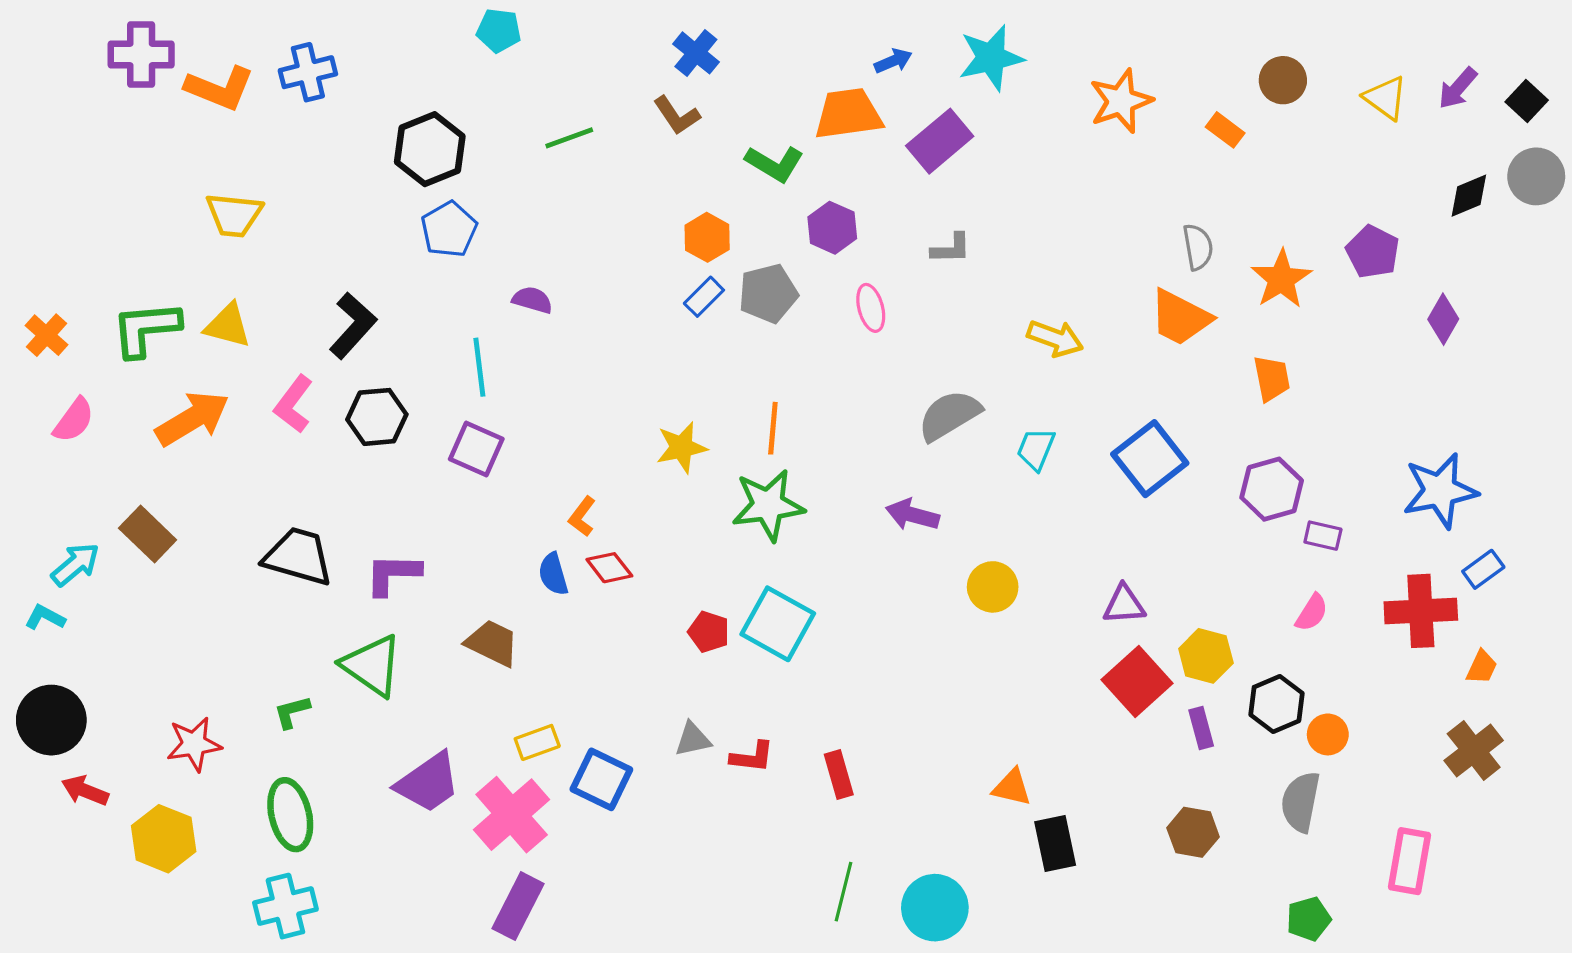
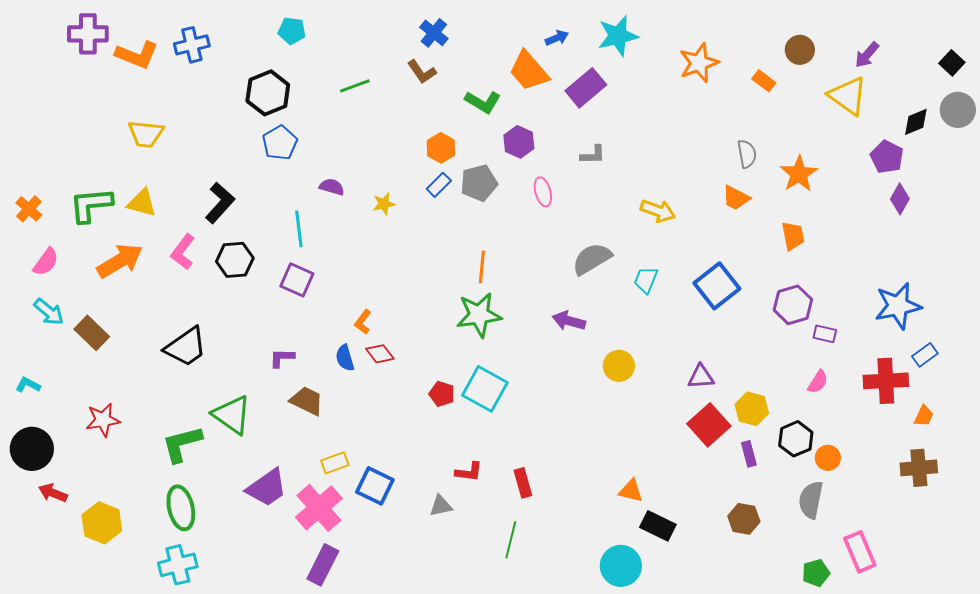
cyan pentagon: (499, 30) -> (292, 31), moved
purple arrow: (1458, 88) -> (867, 55), moved
yellow triangle: (1386, 98) -> (848, 96), moved, size x1.4
orange trapezoid: (848, 114) -> (529, 71), turned -123
purple pentagon: (1373, 252) -> (887, 157), moved
orange trapezoid: (1180, 318) -> (736, 198), size x0.7
yellow star: (682, 447) -> (384, 204), moved, size x0.7
black trapezoid: (298, 556) -> (186, 347), turned 129
cyan arrow: (75, 564) -> (49, 312), moved, turned 80
purple L-shape: (393, 574) -> (282, 358), moved, size x0.7
green L-shape: (292, 712) -> (182, 444), size x1.8
gray triangle: (693, 739) -> (441, 506), moved
red star: (194, 744) -> (103, 420), moved
brown cross: (1474, 750) -> (919, 468), turned 33
black rectangle: (1055, 843) -> (658, 526), turned -52
pink rectangle: (1410, 861) -> (860, 552), moved, turned -33
green line: (843, 892) -> (511, 540), moved
cyan circle: (935, 908) -> (621, 566), moved

